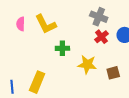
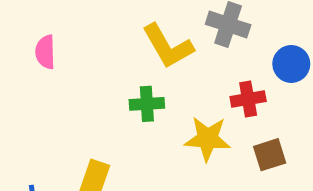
yellow L-shape: (46, 24) -> (168, 46), moved
red cross: (102, 37) -> (248, 99), moved, turned 32

